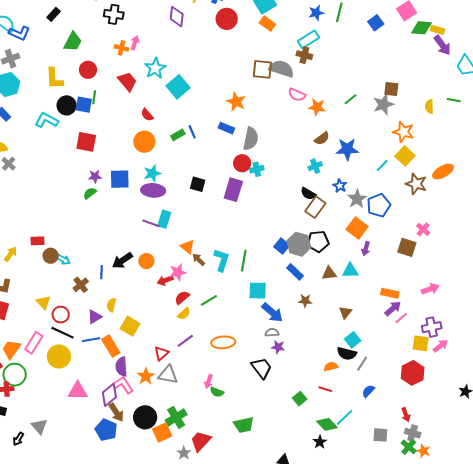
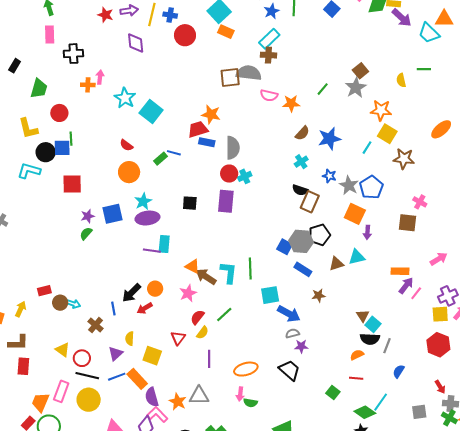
red trapezoid: (127, 81) -> (198, 129), moved, turned -55
brown square: (391, 89) -> (360, 71), turned -35
blue line: (192, 132) -> (174, 153), turned -40
orange ellipse: (443, 172) -> (441, 129), moved
brown arrow: (199, 260) -> (206, 277), size x1.5
red arrow: (165, 280) -> (145, 308), moved
brown triangle: (345, 312) -> (363, 316), moved
purple line: (185, 341) -> (209, 359), turned -42
orange ellipse: (223, 342) -> (246, 369), moved
red triangle: (161, 353) -> (178, 338), moved

